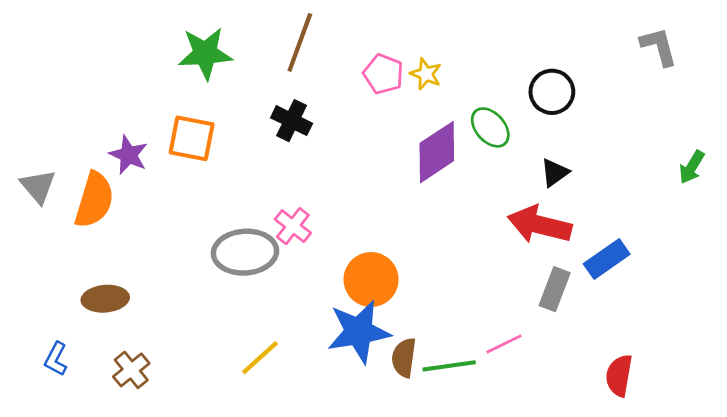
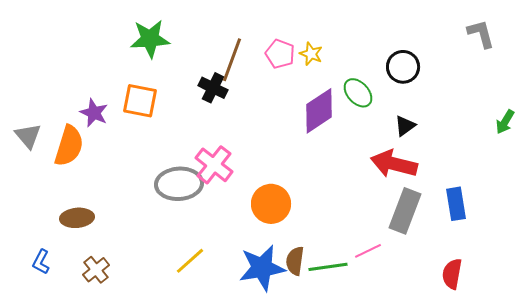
brown line: (300, 42) -> (232, 60), moved
pink cross: (293, 226) -> (214, 165), size x1.4
blue rectangle: (607, 259) -> (456, 204), moved, turned -64
gray rectangle: (555, 289) -> (405, 211), size x1.4
blue star: (359, 332) -> (262, 268), moved

